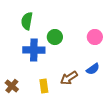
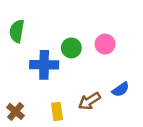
green semicircle: (27, 21) -> (17, 31), moved
pink circle: (95, 37) -> (105, 44), moved

